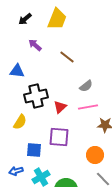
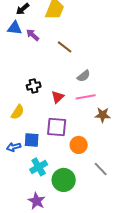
blue triangle: (17, 71) -> (15, 28), moved
black cross: (36, 96) -> (34, 86), size x0.6
orange circle: (95, 155) -> (79, 145), moved
blue arrow: (16, 171) -> (14, 147), moved

